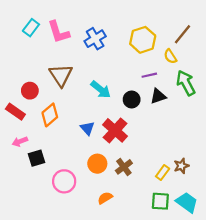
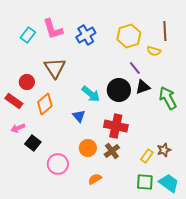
cyan rectangle: (31, 28) -> (28, 35), moved
brown line: (182, 34) -> (165, 31), turned -42
yellow semicircle: (170, 56) -> (154, 51), turned -40
purple line: (149, 75) -> (135, 68), turned 64
green arrow: (186, 83) -> (168, 98), moved
cyan arrow: (101, 90) -> (91, 94), moved
black circle: (132, 99) -> (119, 90), size x1.5
red cross: (115, 130) -> (116, 126), moved, turned -30
black square: (36, 158) -> (33, 143), turned -35

